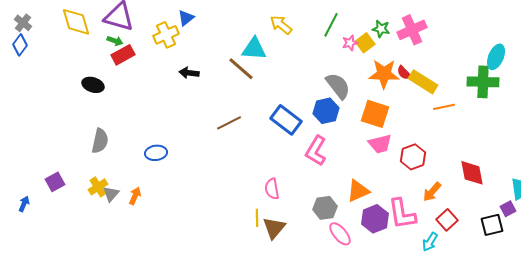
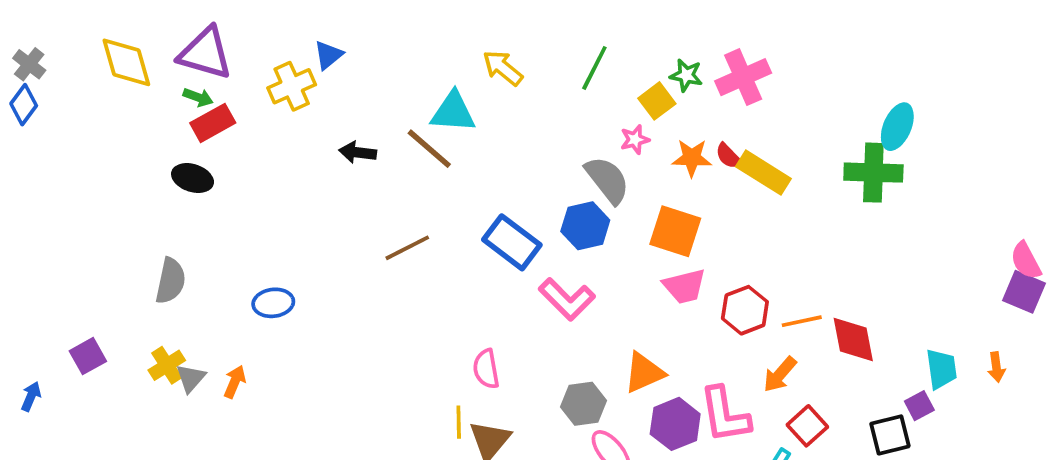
pink star: (350, 43) -> (635, 139), moved
black arrow: (189, 73) -> (358, 152), moved
orange star: (384, 74) -> (692, 158), size x0.7
black ellipse: (93, 85) -> (193, 178), moved
orange line: (444, 107) -> (802, 321), moved
pink L-shape: (316, 151) -> (567, 299), turned -76

